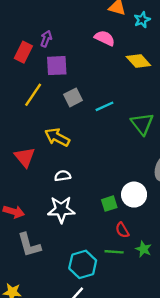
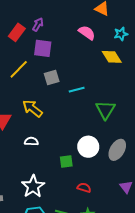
cyan star: (142, 20) -> (121, 34), moved
white circle: (134, 195) -> (88, 147), moved
green square: (109, 204) -> (66, 162), moved
white star: (61, 209) -> (33, 186), moved, turned 30
red semicircle: (122, 230) -> (84, 188), moved, turned 128

